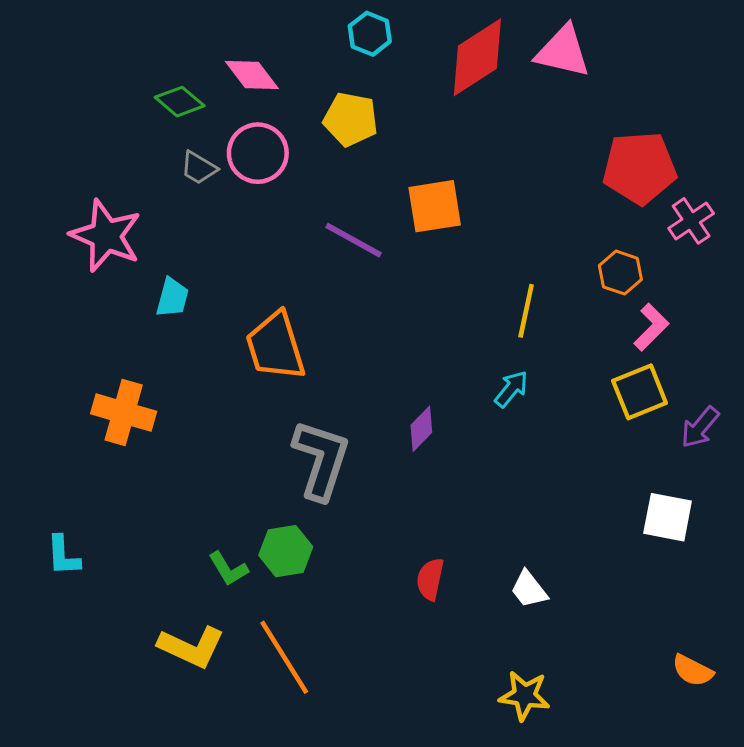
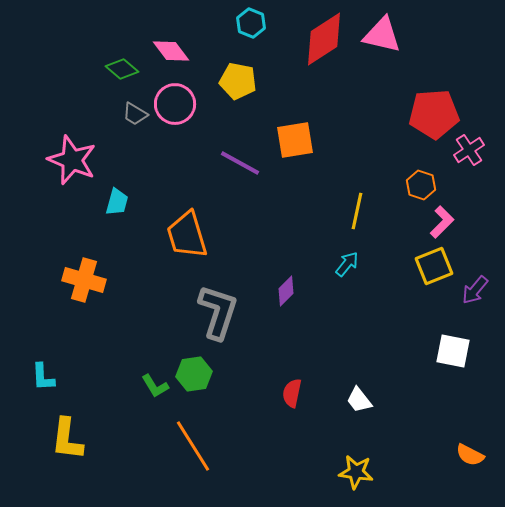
yellow L-shape: (191, 647) -> (67, 439), moved, turned 72

